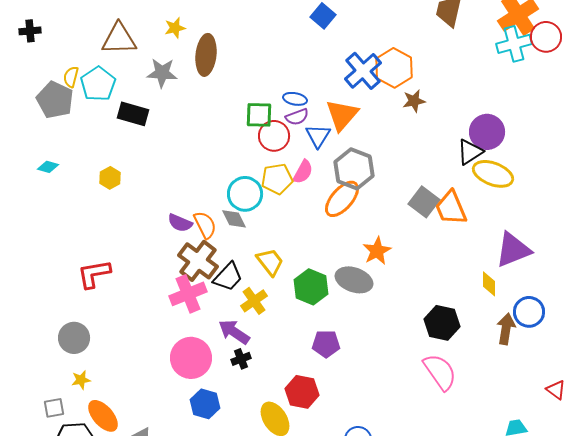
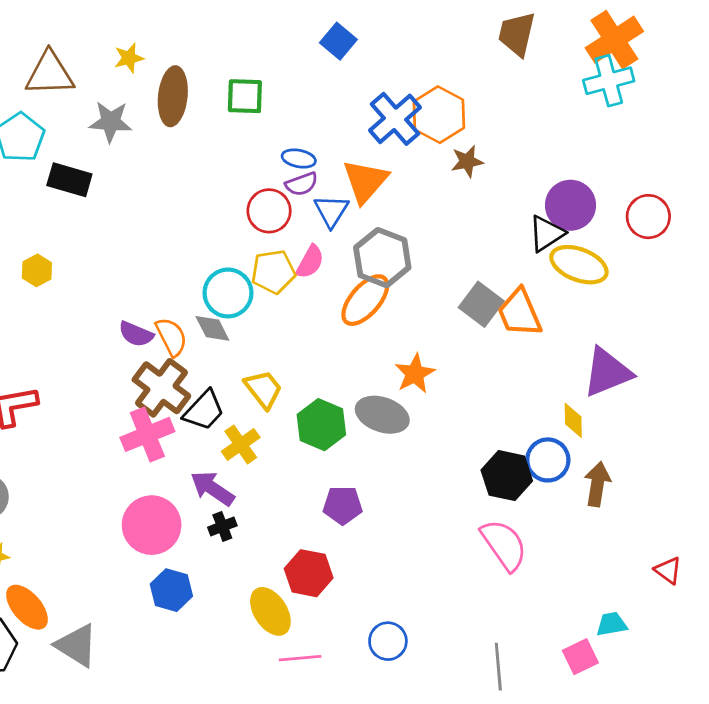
red circle: (546, 37) -> (648, 217), moved
green square: (259, 115) -> (245, 96), moved
blue circle: (529, 312) -> (548, 460), moved

